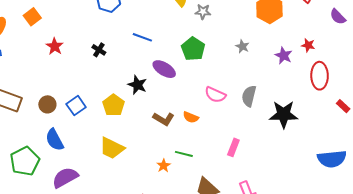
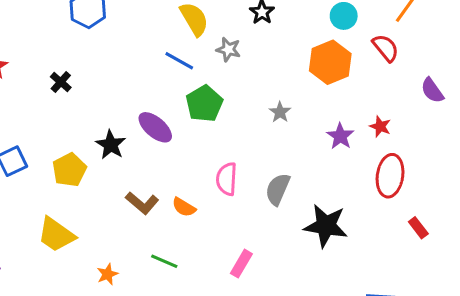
blue line: (142, 37) -> (179, 61), moved
pink semicircle: (215, 95) -> (227, 179), turned 60
orange star: (164, 166) -> (107, 274), moved

